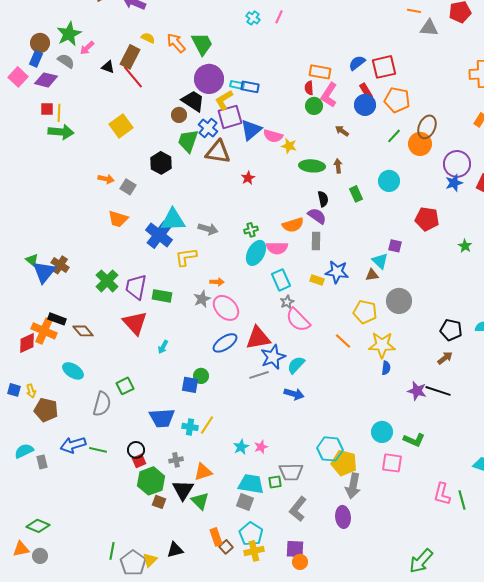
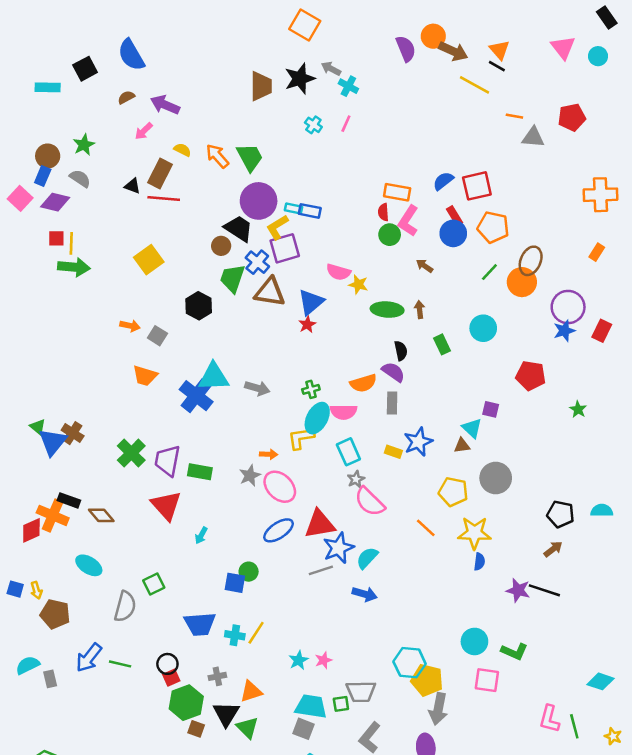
green star: (69, 34) -> (84, 145), size x0.7
pink arrow: (87, 48) -> (144, 131), moved
red line: (133, 77) -> (164, 198), turned -45
blue triangle: (251, 130) -> (311, 302), moved
yellow L-shape: (186, 257) -> (301, 438), moved
blue star: (337, 272) -> (418, 442), turned -30
blue arrow: (73, 445) -> (89, 658), turned -35

